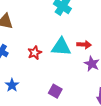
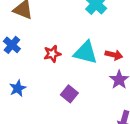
purple square: (55, 91) -> (69, 94), moved

